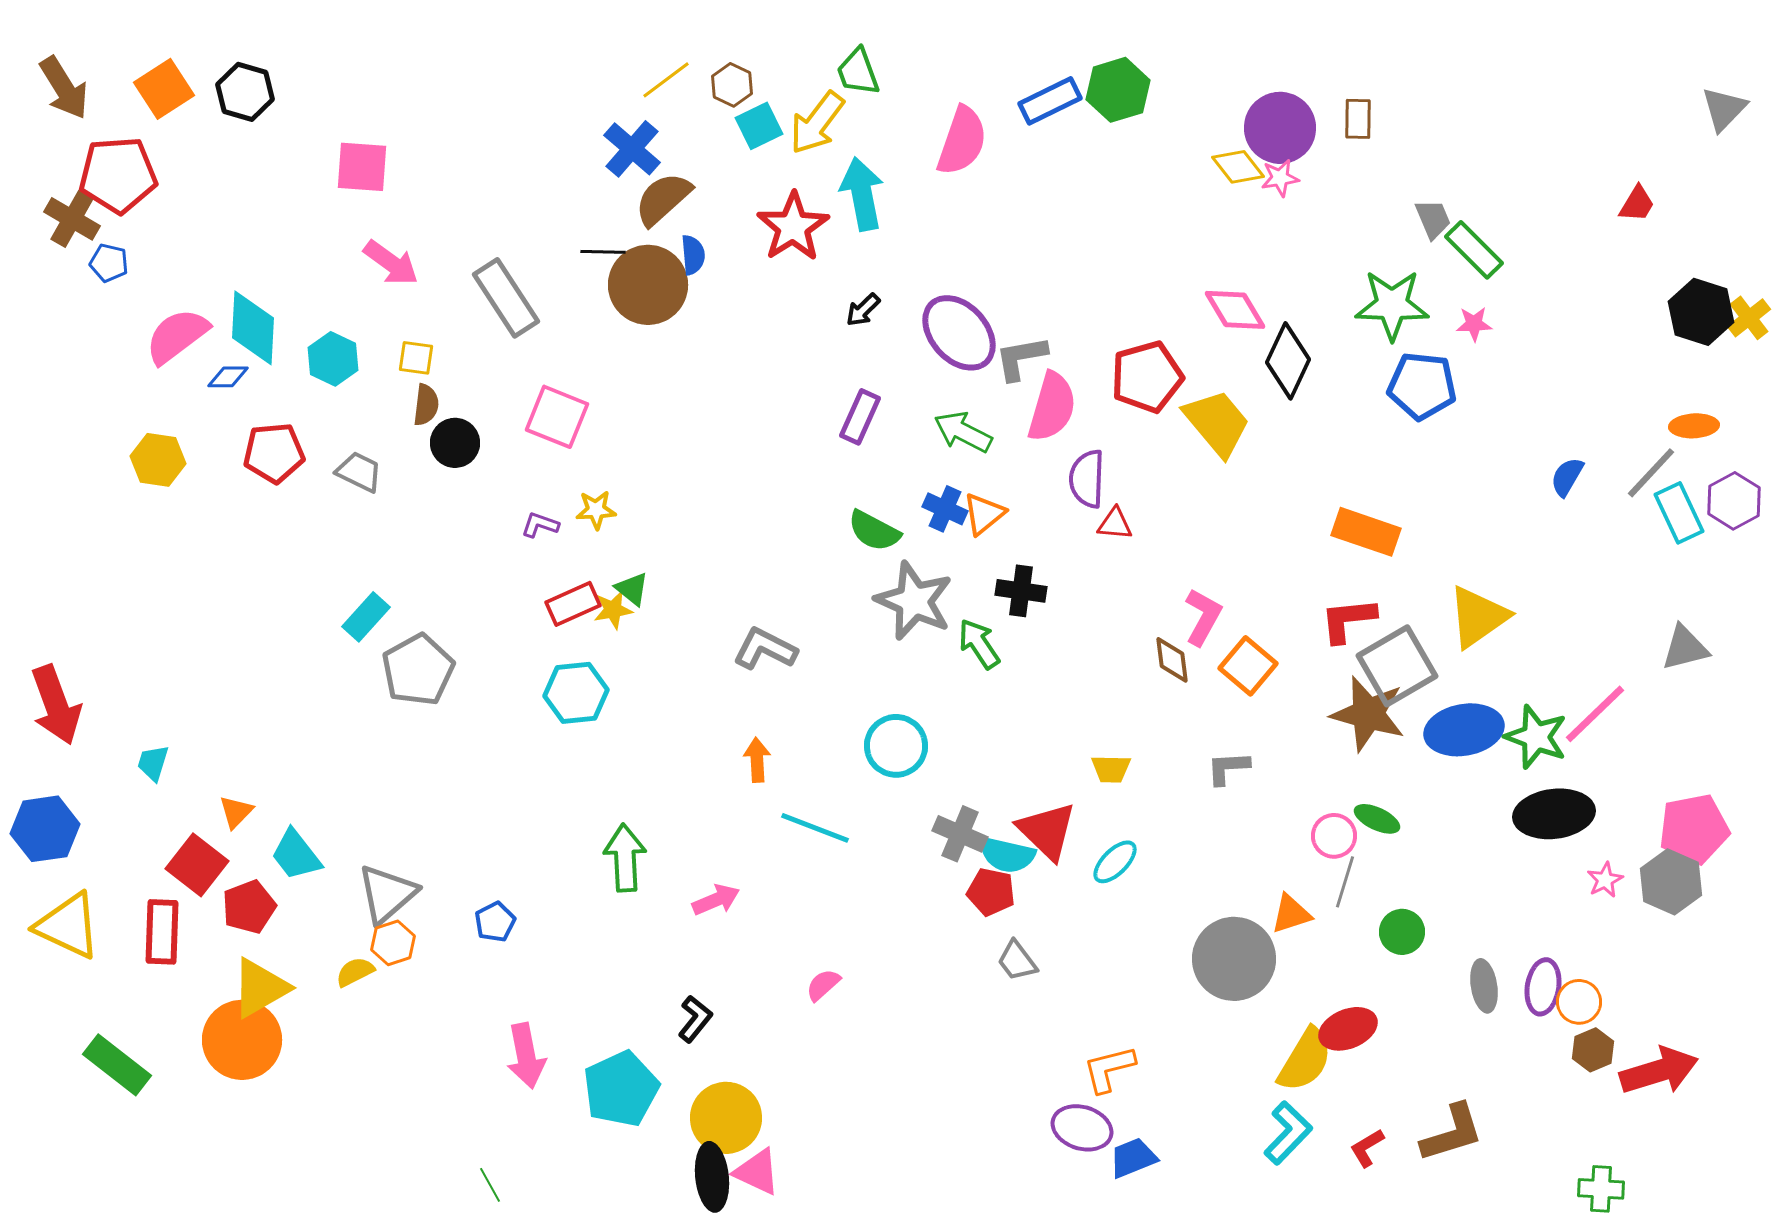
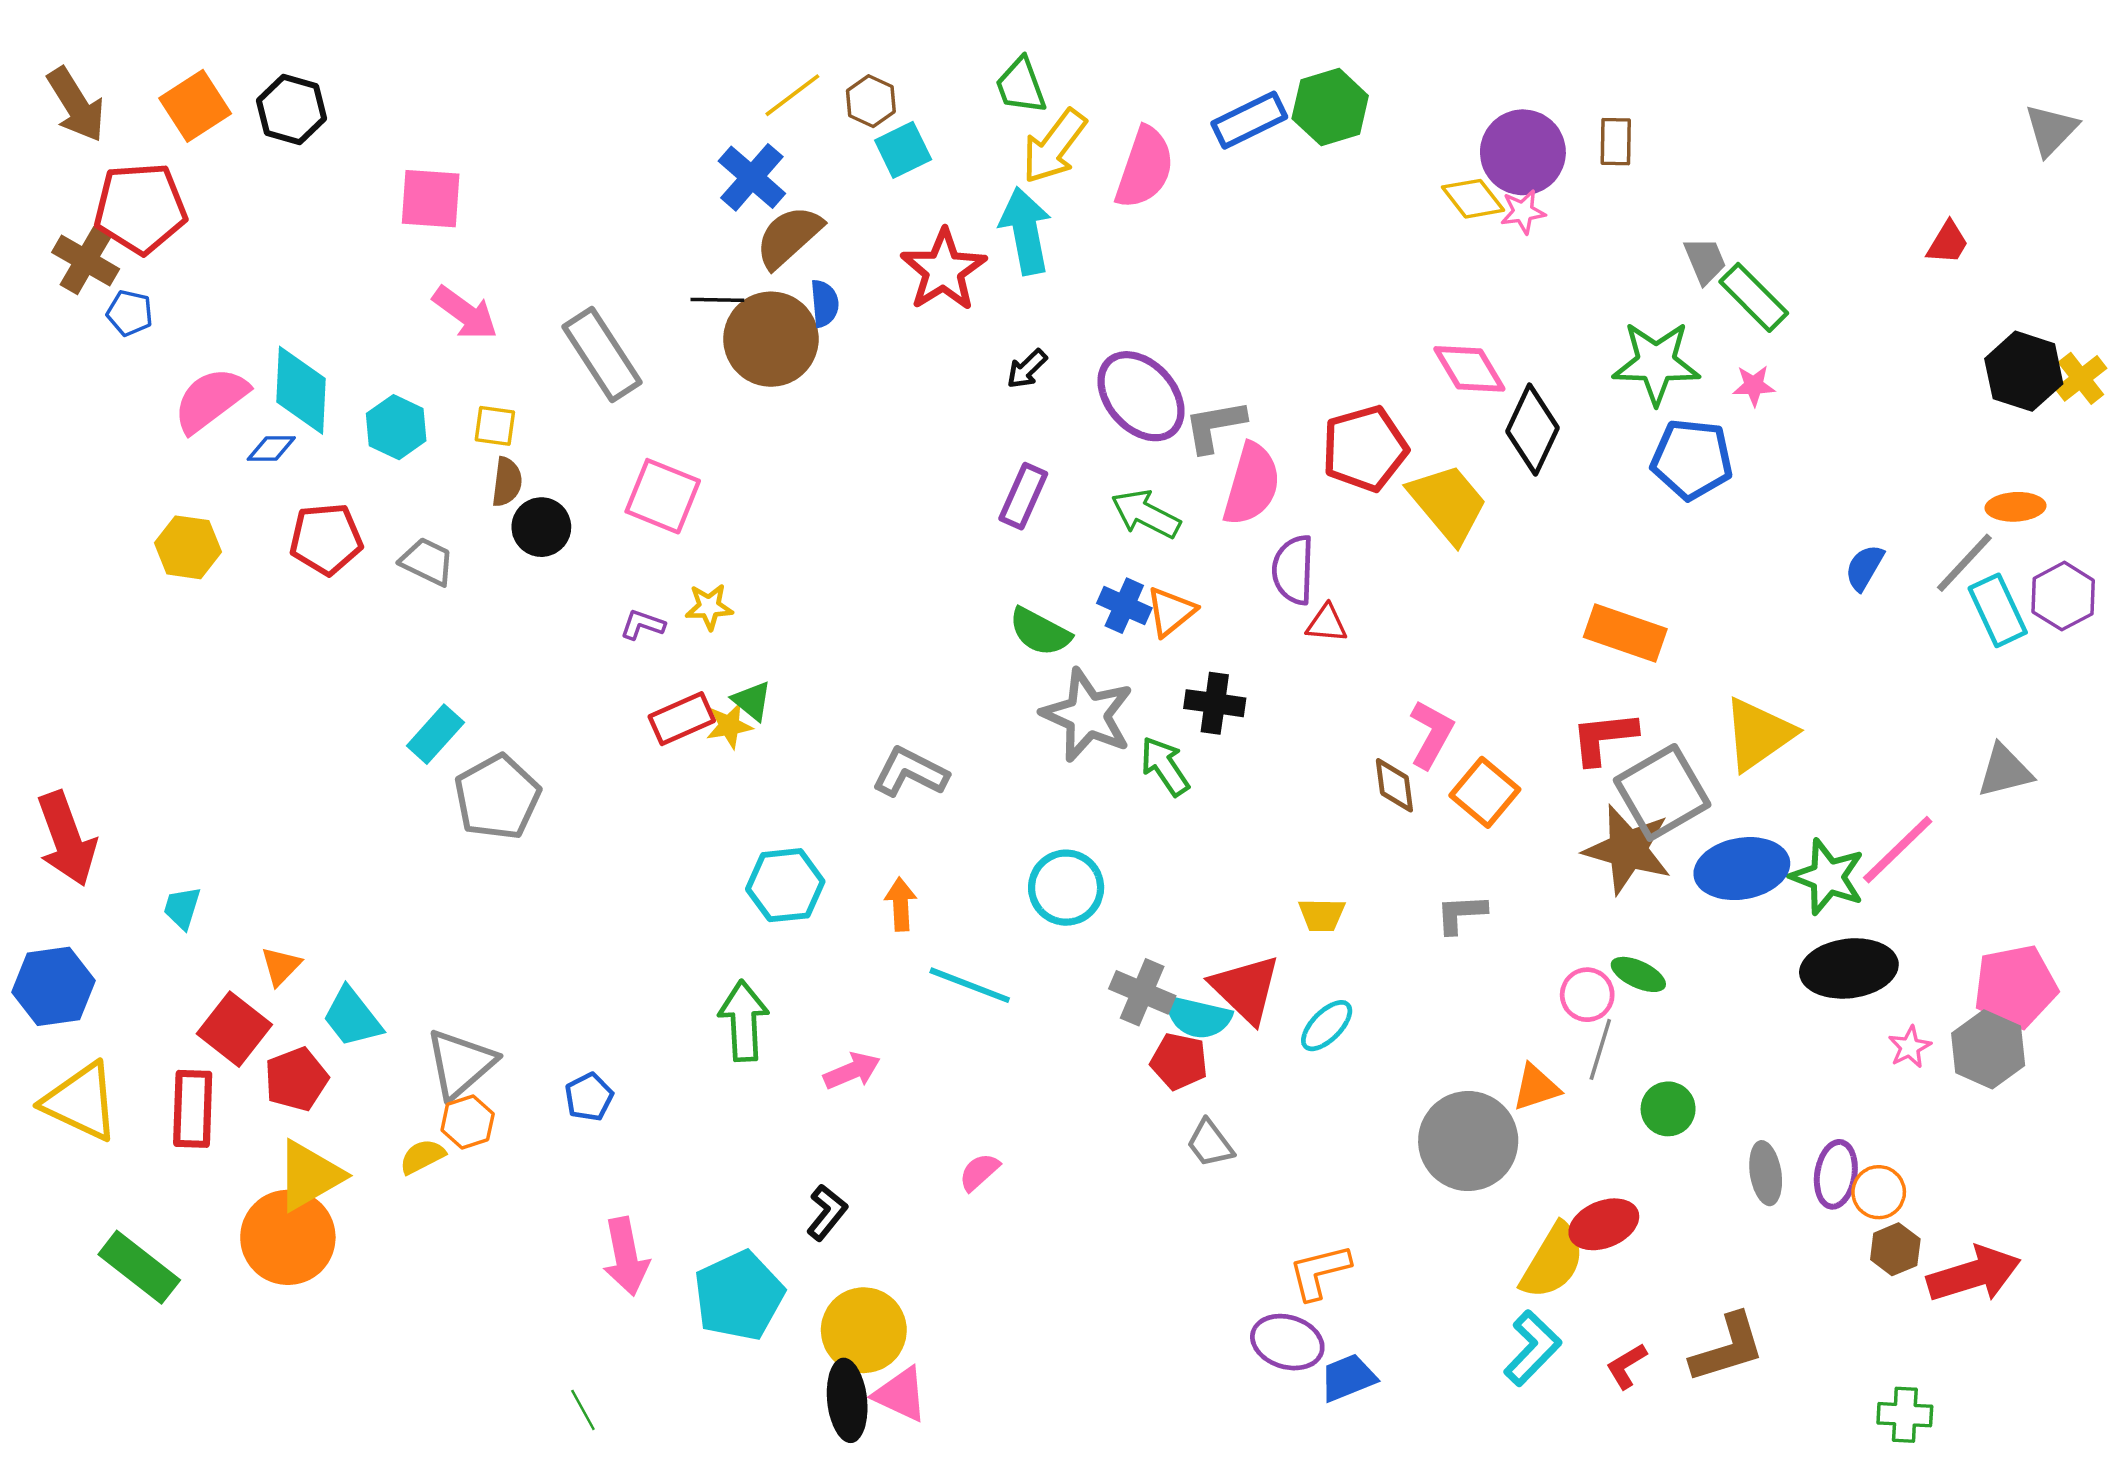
yellow arrow: (817, 123) -> (1054, 146), moved
cyan hexagon: (576, 693) -> (785, 885), moved

